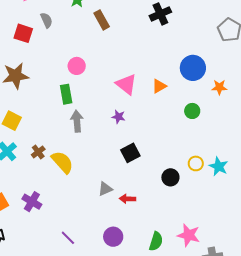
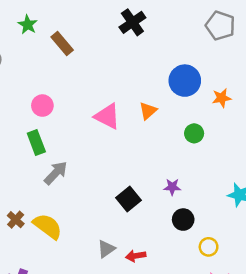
purple star: (118, 117) -> (172, 187), moved
gray arrow: (77, 121) -> (56, 173), turned 60
yellow circle: (196, 163) -> (209, 247), moved

